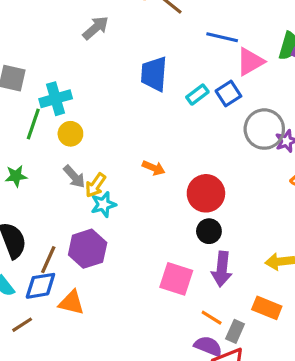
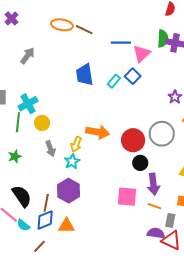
gray arrow: (96, 28) -> (27, 56), moved
gray circle: (264, 129) -> (162, 134), moved
orange arrow: (154, 168) -> (98, 132), size x1.6
gray arrow: (74, 177) -> (50, 149), turned 35
yellow arrow: (95, 185) -> (76, 144), moved
orange line: (212, 318) -> (155, 206), moved

